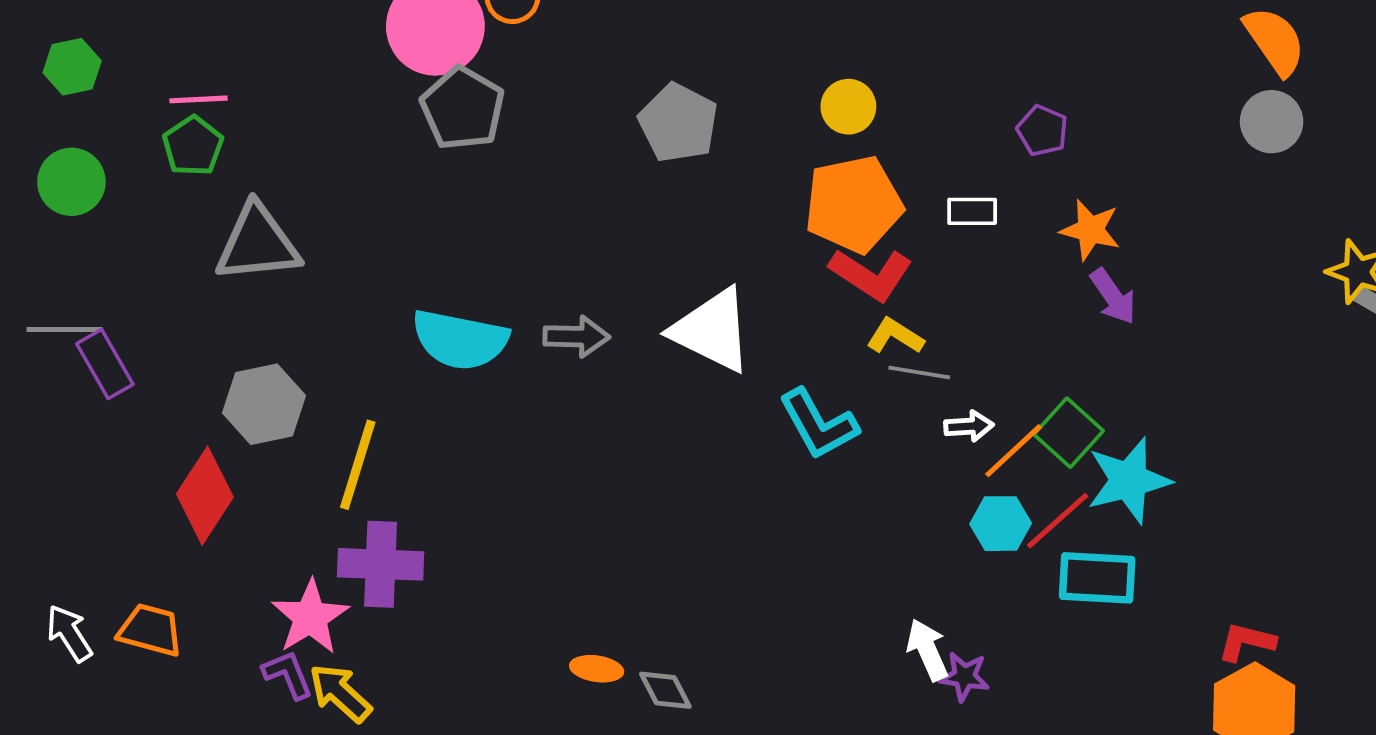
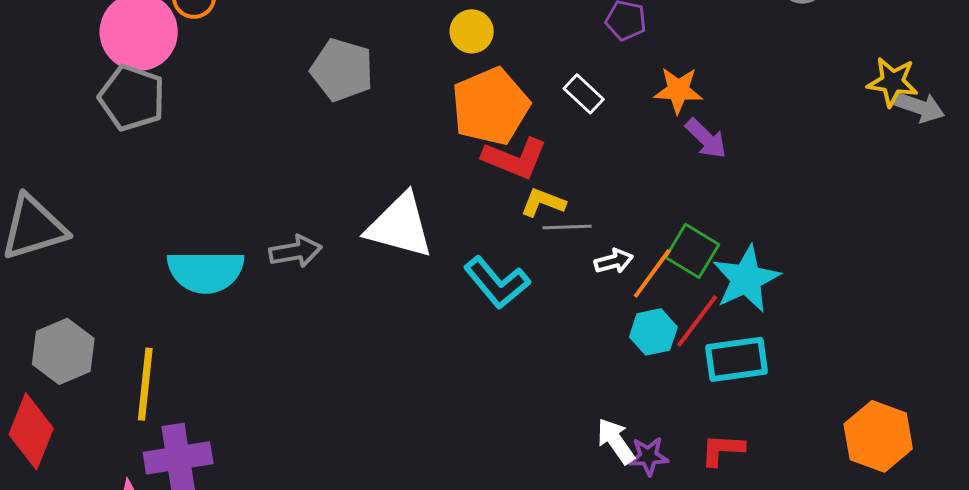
gray pentagon: (463, 108) -> (132, 98), moved
white rectangle: (972, 211) -> (584, 94), turned 54
red L-shape: (1246, 642) -> (722, 450), moved

